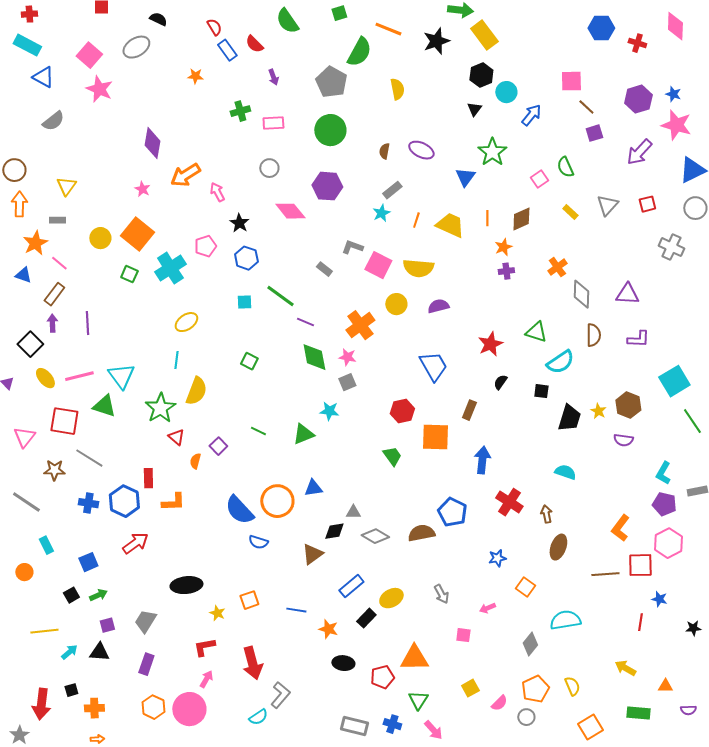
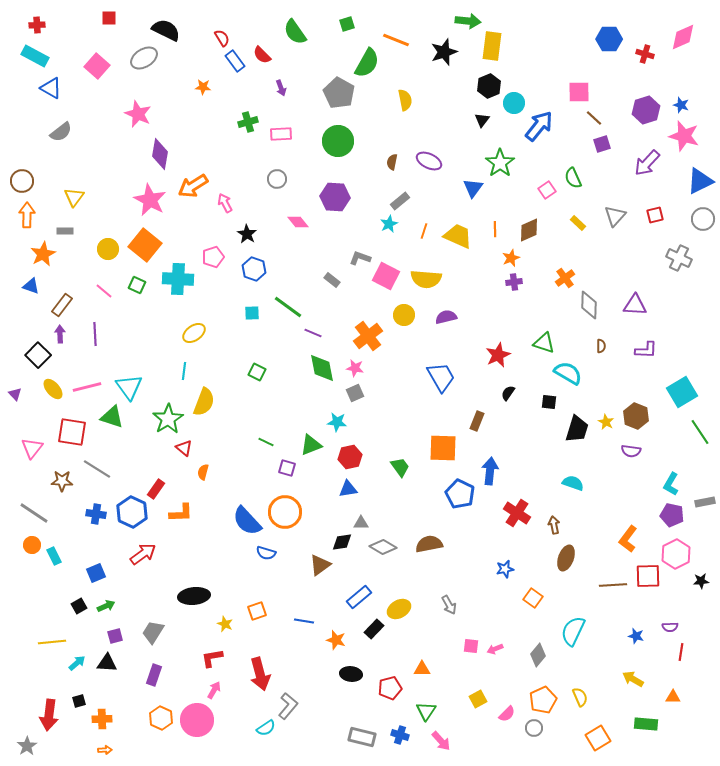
black semicircle: (158, 19) -> (166, 30), size x1.6
pink diamond: (675, 26) -> (683, 37), turned 64
yellow rectangle: (484, 35) -> (492, 46), turned 44
pink star: (99, 89) -> (138, 114), moved
blue arrow: (531, 115) -> (539, 126), size x1.4
pink star: (142, 189) -> (150, 200), size x2.0
pink diamond: (290, 211) -> (298, 222), size x0.7
pink line: (59, 263) -> (104, 291), moved
cyan cross: (170, 268) -> (178, 279), turned 36
brown semicircle: (593, 335) -> (601, 346), size x0.6
cyan semicircle: (560, 362) -> (568, 373), turned -116
red hexagon: (402, 411) -> (350, 457), moved
purple square: (218, 446) -> (287, 468), moved, turned -30
red rectangle: (148, 478) -> (156, 489), turned 36
blue triangle: (313, 488) -> (348, 489), moved
blue pentagon: (452, 512) -> (460, 494), moved
orange circle: (24, 572) -> (32, 545), moved
blue star: (659, 599) -> (636, 636), moved
pink arrow: (487, 608) -> (495, 649), moved
cyan semicircle: (565, 620) -> (573, 631), turned -56
red line: (640, 622) -> (681, 652), moved
black star: (693, 628) -> (701, 581), moved
orange triangle: (414, 658) -> (422, 669), size x0.6
purple semicircle: (688, 710) -> (670, 627), moved

